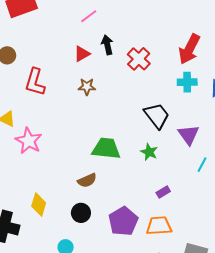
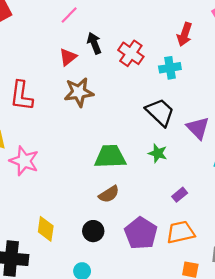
red arrow: (189, 49) -> (185, 34), size x0.7
cyan cross: (187, 82) -> (170, 68), moved
brown star: (87, 87) -> (79, 92), size x1.5
brown semicircle: (87, 180) -> (109, 194), moved

